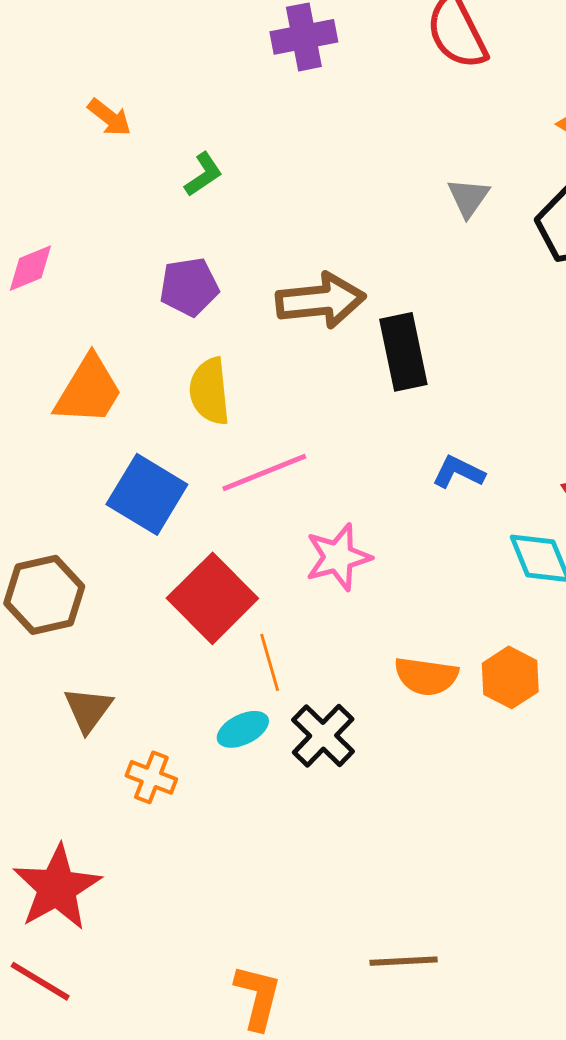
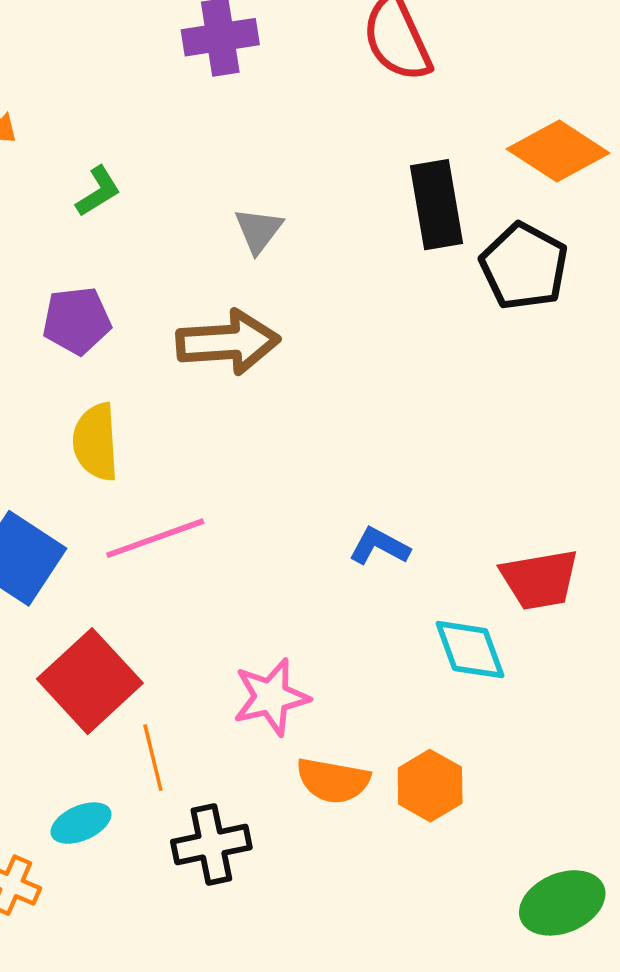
gray triangle: (468, 198) -> (259, 230), moved
black rectangle: (403, 352) -> (437, 205), moved
pink star: (338, 557) -> (271, 697), moved
cyan ellipse: (243, 729) -> (81, 823), moved
black cross: (323, 736) -> (211, 845), turned 32

